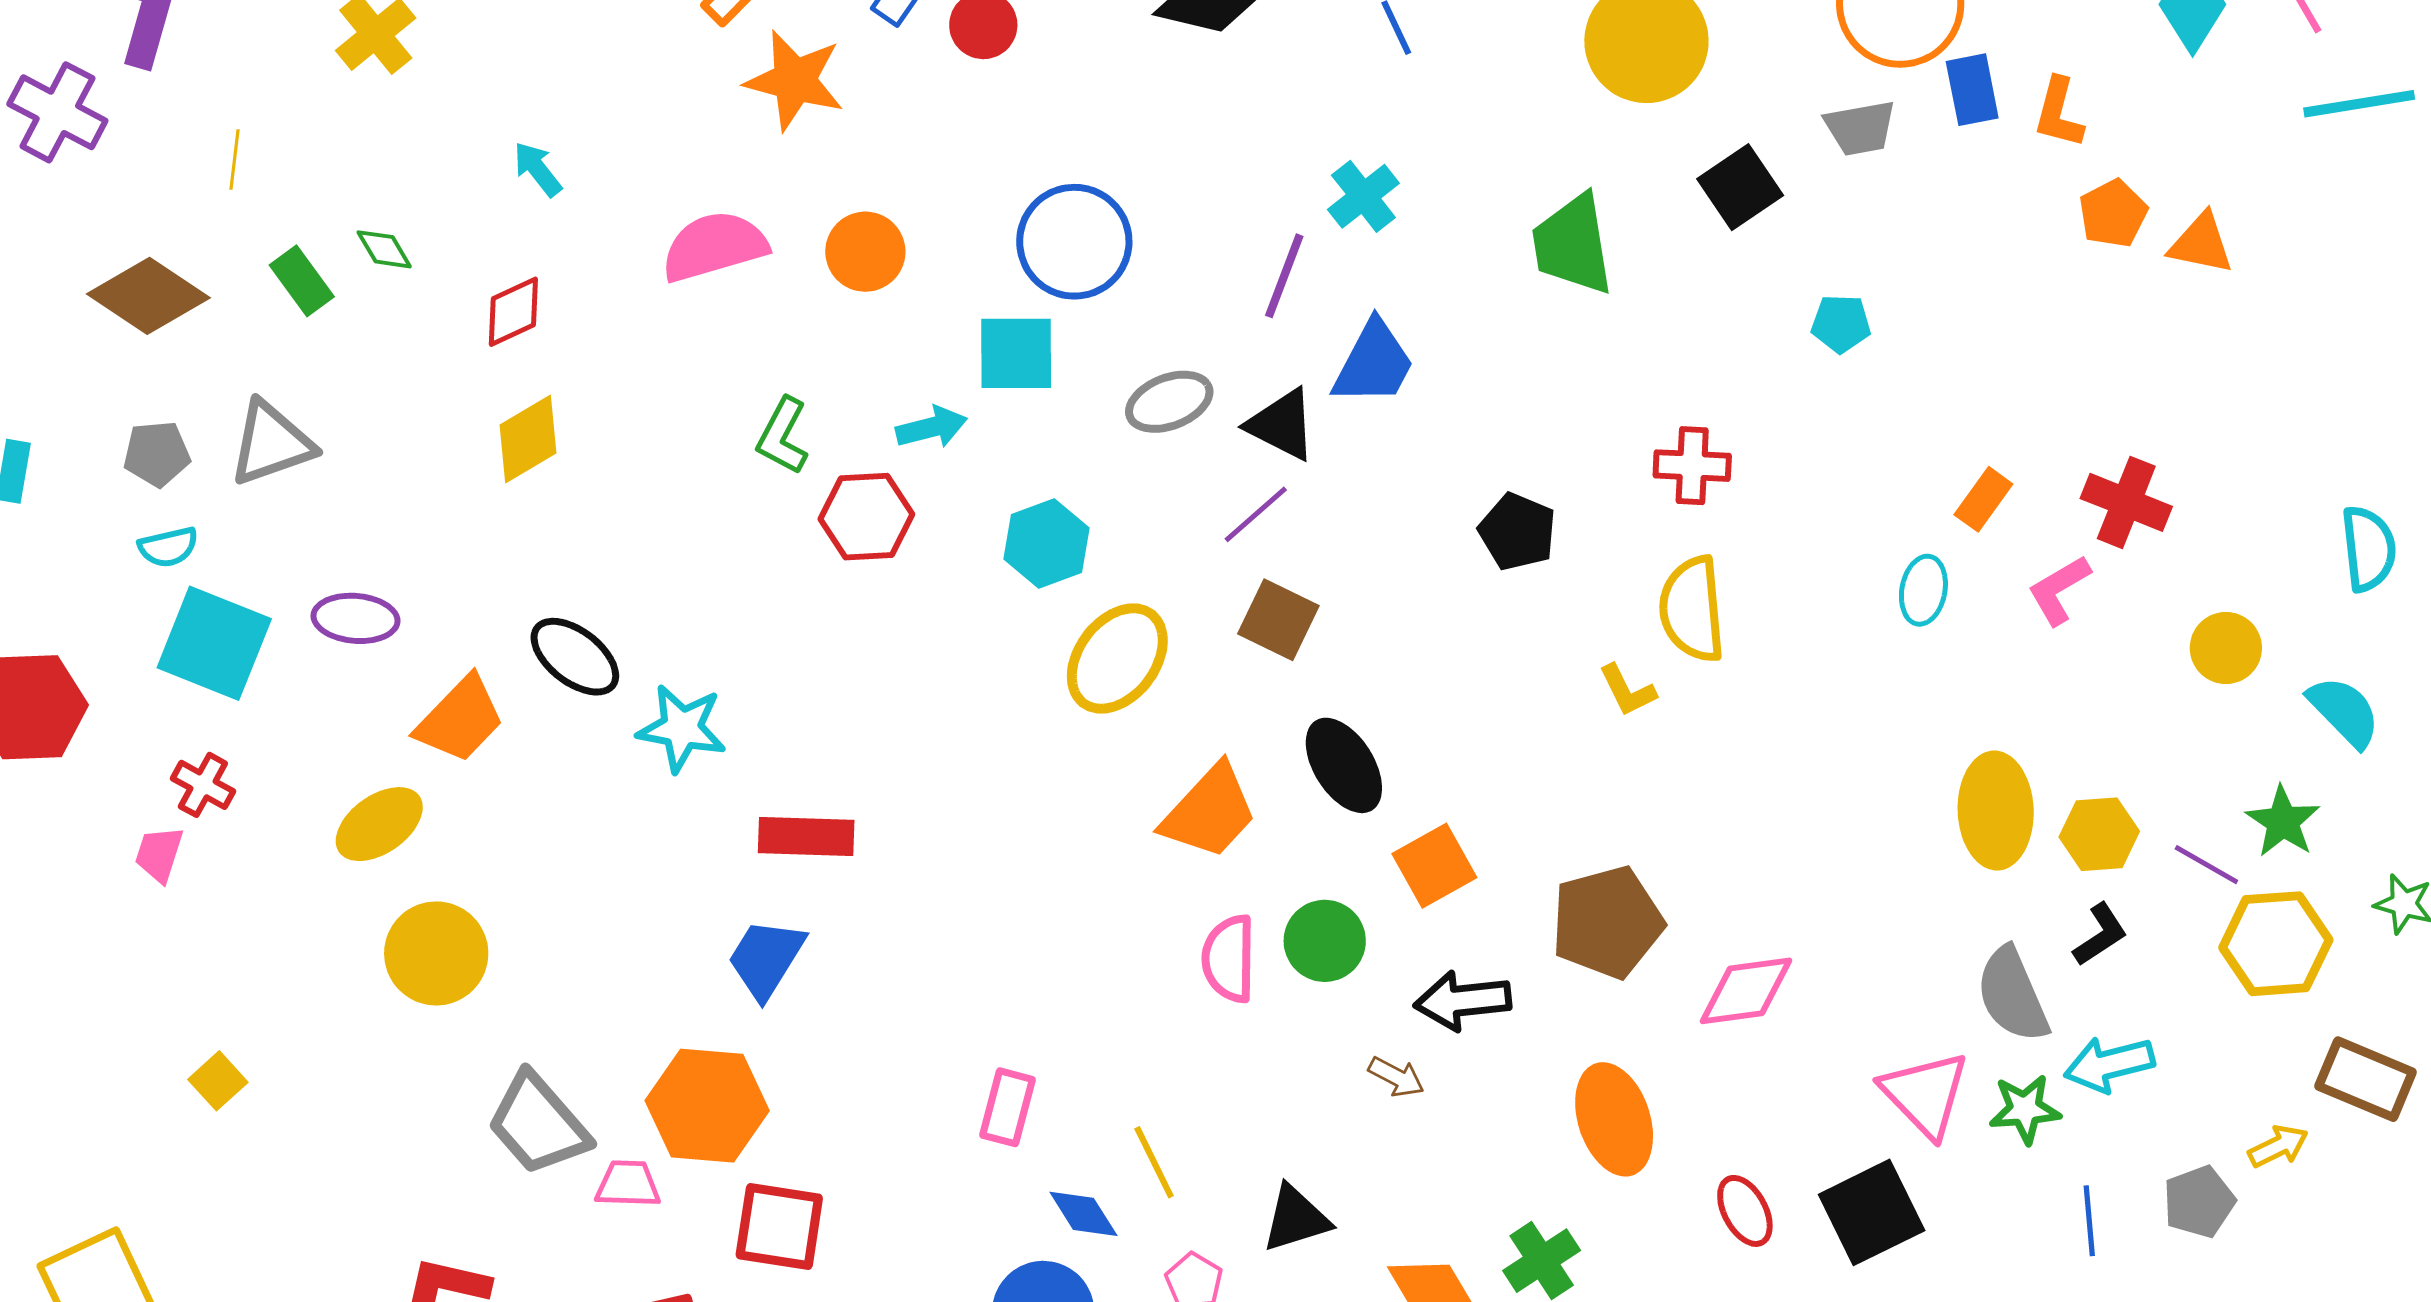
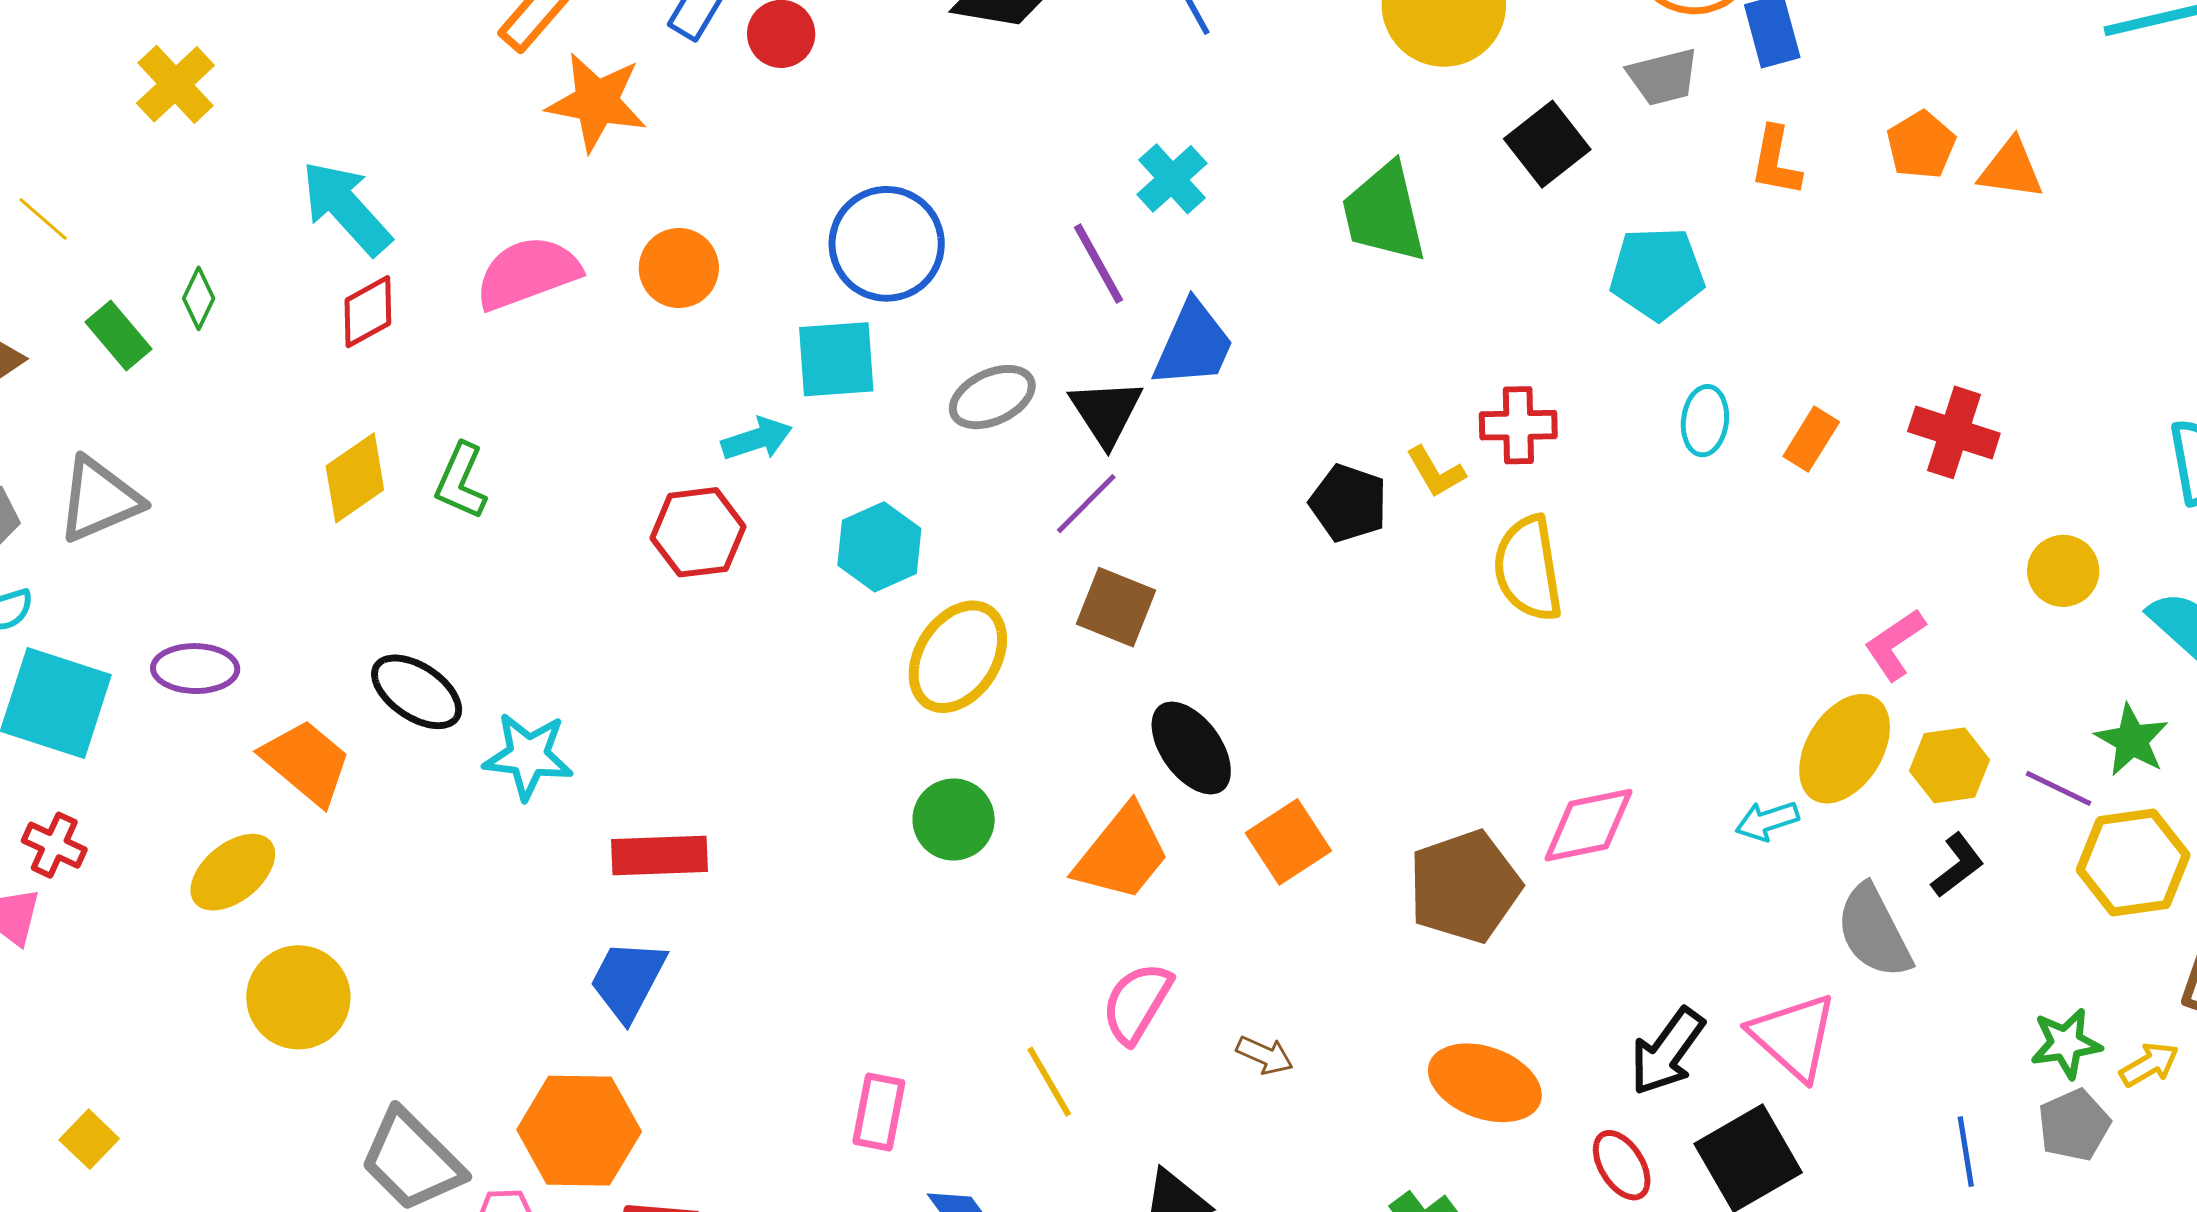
orange L-shape: (2059, 113) -> (1776, 161), moved
yellow line: (234, 159) -> (43, 219), turned -52
cyan arrow: (538, 169) -> (346, 208), size x1.8
green diamond: (384, 249) -> (199, 298), turned 60
purple line: (1284, 276) -> (1098, 264), turned -46
red diamond: (513, 312) -> (368, 312), moved
cyan pentagon: (1841, 324) -> (1657, 273), size x1.6
black triangle: (1282, 425) -> (1106, 412), turned 34
green L-shape: (783, 436) -> (461, 481), moved
cyan ellipse: (1923, 590) -> (1705, 421), moved
pink L-shape: (2059, 590) -> (1895, 644), moved
yellow L-shape: (1627, 690) -> (1436, 472), moved
orange trapezoid: (460, 719) -> (306, 762), turned -90
yellow ellipse: (1996, 811) -> (1845, 749), turned 38
orange trapezoid: (1210, 812) -> (1122, 853), moved
green circle: (1325, 941) -> (954, 820), moved
pink semicircle: (1229, 959) -> (1137, 1003), moved, turned 34
pink diamond: (1746, 991) -> (1588, 825), moved
black arrow: (1463, 1001) -> (1667, 1052), moved, turned -44
cyan arrow: (2109, 1064) -> (1767, 821), moved, size x0.7
green star: (2025, 1109) -> (2066, 1043), moved
orange ellipse: (1614, 1119) -> (1485, 1083), turned -48
yellow line: (1154, 1162) -> (1049, 1082), moved

